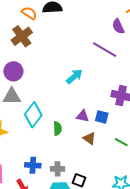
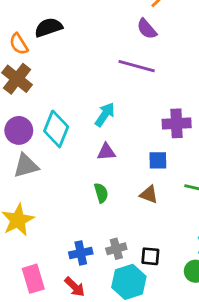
orange semicircle: (29, 13) -> (19, 44), turned -140
cyan diamond: (33, 115) -> (56, 129), moved
purple triangle: (83, 116) -> (106, 152), moved

